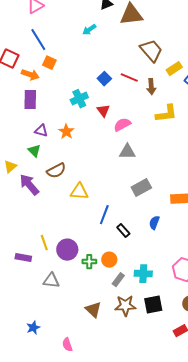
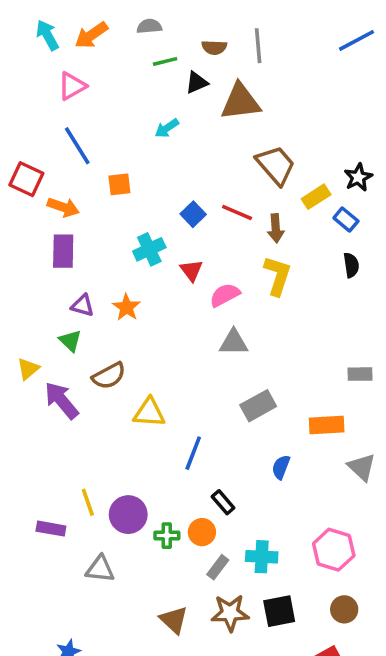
orange square: (49, 63) -> (119, 184), moved, turned -32
yellow L-shape: (166, 114) -> (277, 276), moved, turned -65
black rectangle: (123, 231) -> (223, 502), moved

